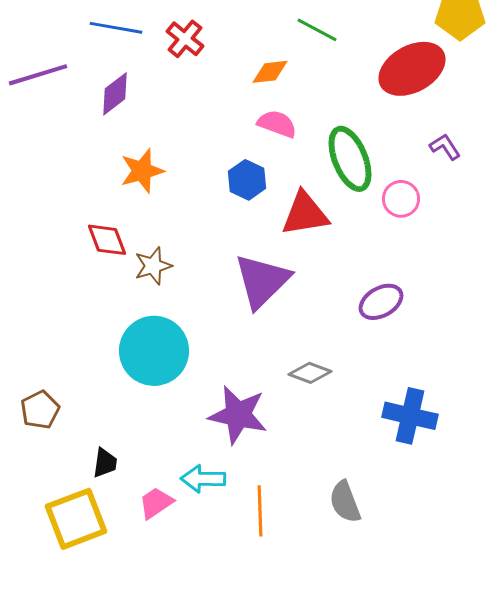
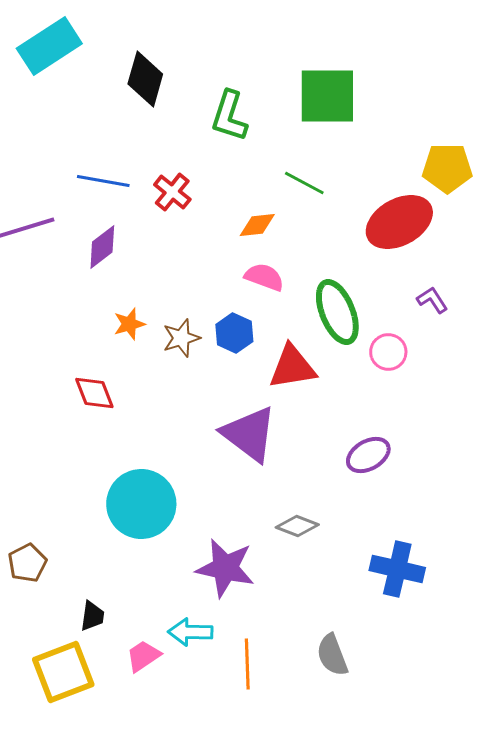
orange star: (142, 171) -> (129, 324), size x0.7
brown star: (153, 266) -> (181, 338), moved
purple triangle: (262, 281) -> (249, 434), turned -38

